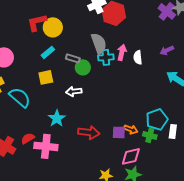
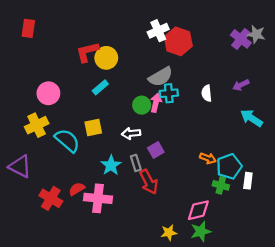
gray semicircle: (99, 43) -> (161, 77), turned 80
pink arrow: (122, 52) -> (156, 103), moved
gray rectangle: (73, 58) -> (136, 163), moved, turned 56
yellow square: (46, 77) -> (93, 128), moved
orange arrow: (131, 129) -> (208, 158), moved
red arrow: (89, 132) -> (149, 182), turned 55
purple square: (119, 132) -> (156, 150), moved, turned -32

